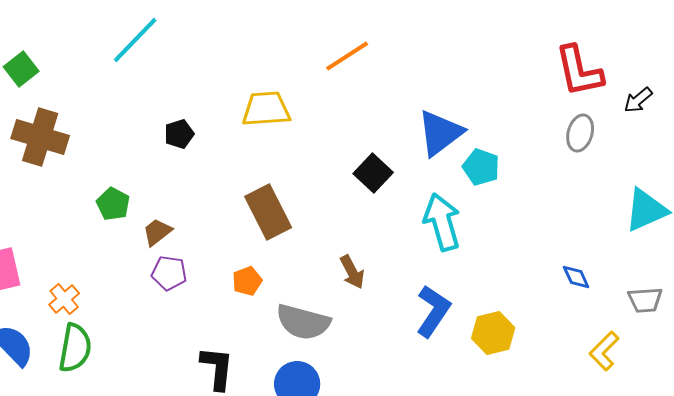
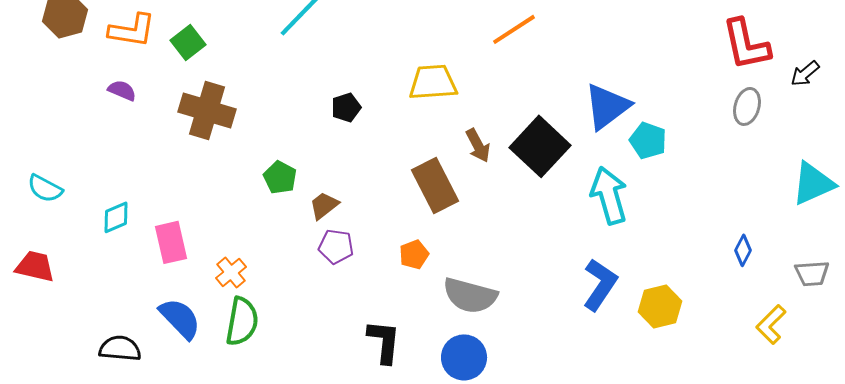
black square: (373, 173) -> (540, 146), size x1.5
brown arrow: (352, 272) -> (478, 145), moved
blue diamond: (576, 277) -> (743, 250), turned 52

